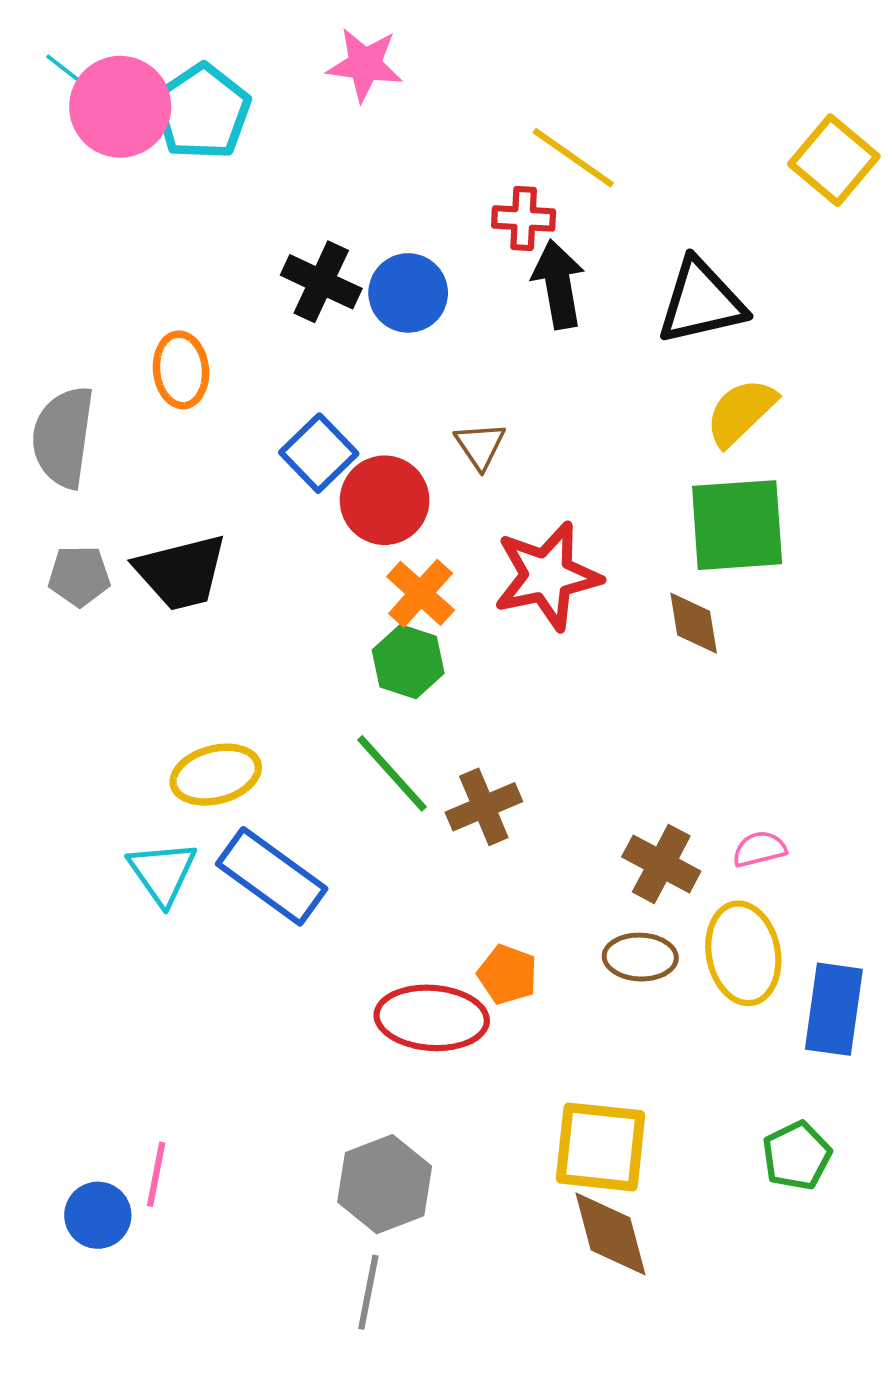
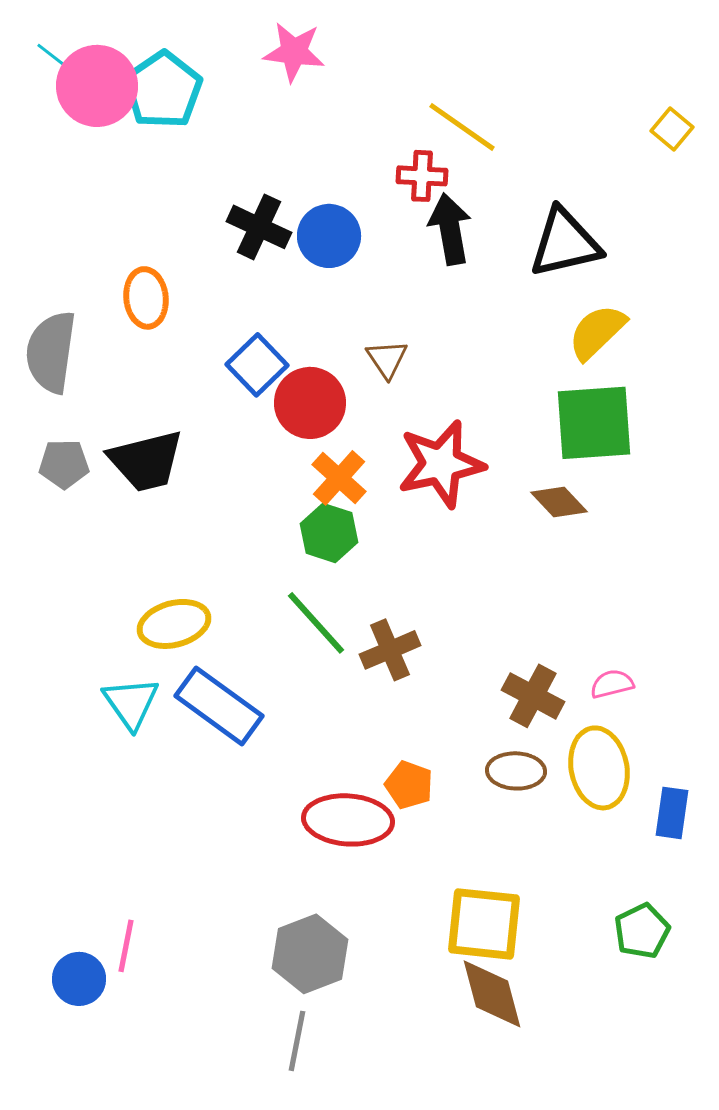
yellow square: (834, 160) -> (672, 129), size x0.6
brown diamond: (694, 623) -> (559, 502), turned -34
blue rectangle: (834, 1009) -> (672, 813), size x0.7

